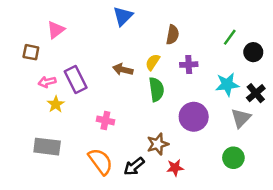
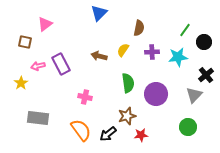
cyan star: (227, 84) -> (178, 57), moved
green semicircle: (156, 89) -> (128, 83), moved
yellow star: (56, 104) -> (21, 83), moved

